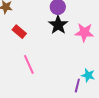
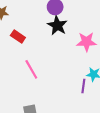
pink star: (84, 32) -> (86, 42), moved

